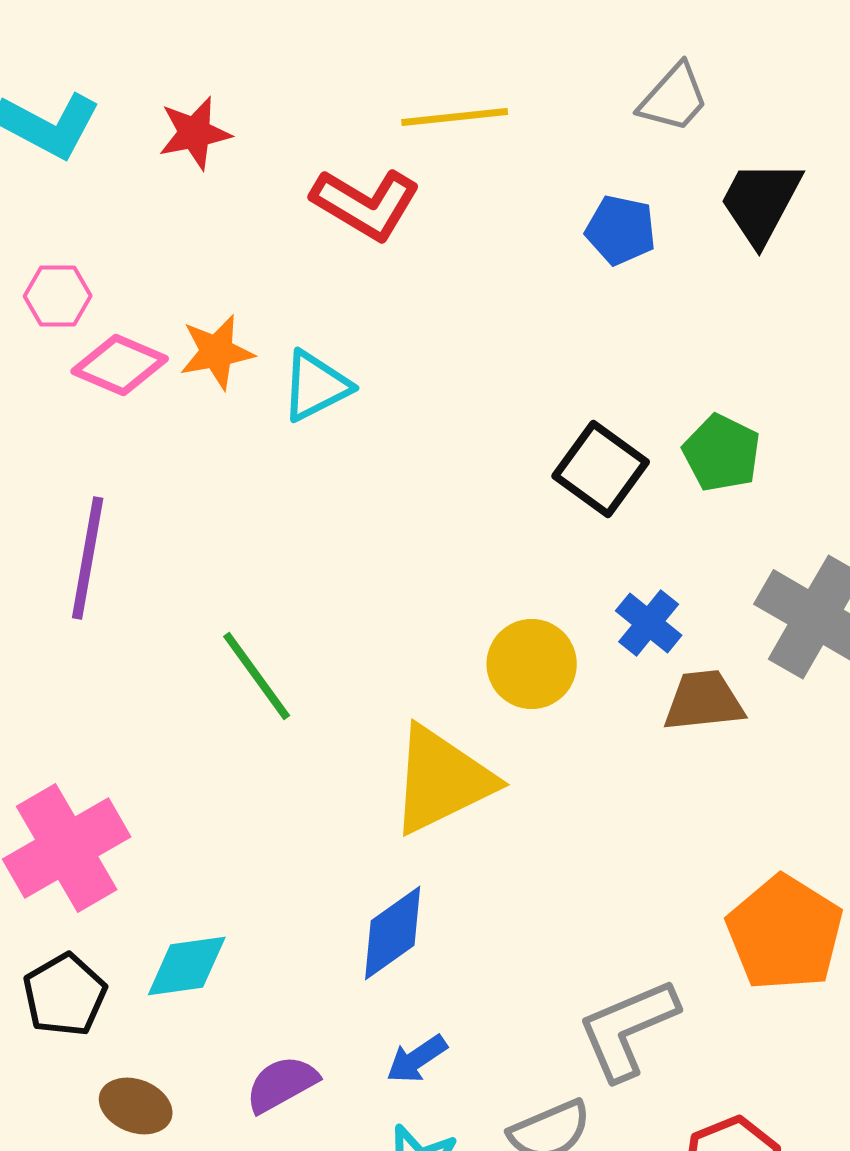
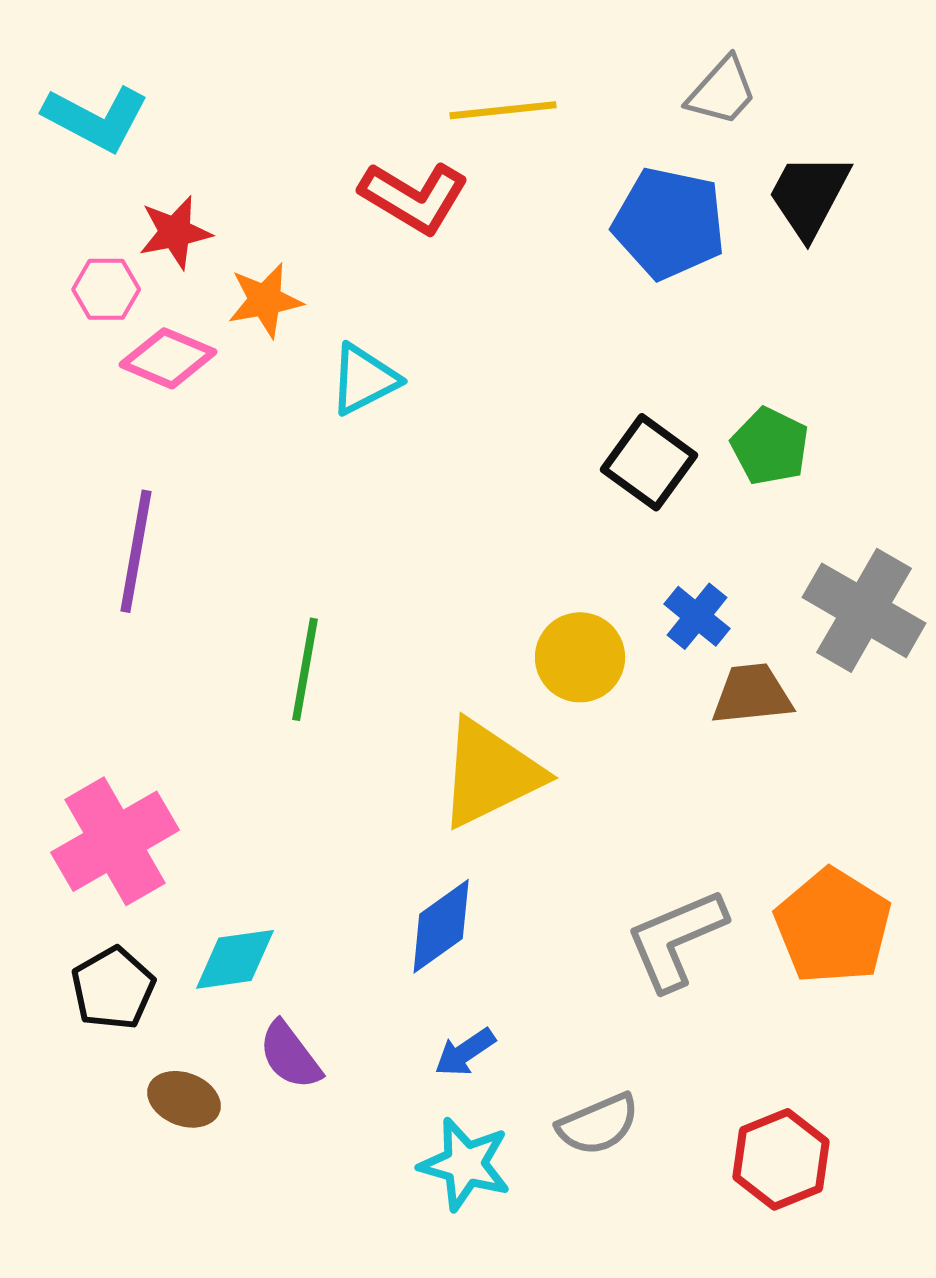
red star: (195, 133) -> (175, 232), moved
blue pentagon: (621, 230) -> (669, 223), size x1.6
orange star: (217, 352) -> (265, 300), moved
green line: (257, 676) -> (305, 669), turned 46
gray L-shape: (628, 1029) -> (676, 939), moved
purple semicircle: (282, 1084) -> (290, 1055), moved, turned -98

